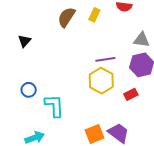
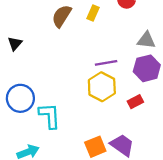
blue circle: (29, 90) -> (20, 98), size x1.6

